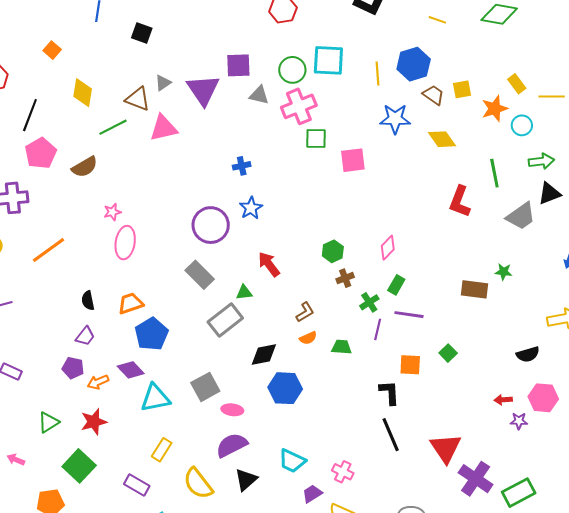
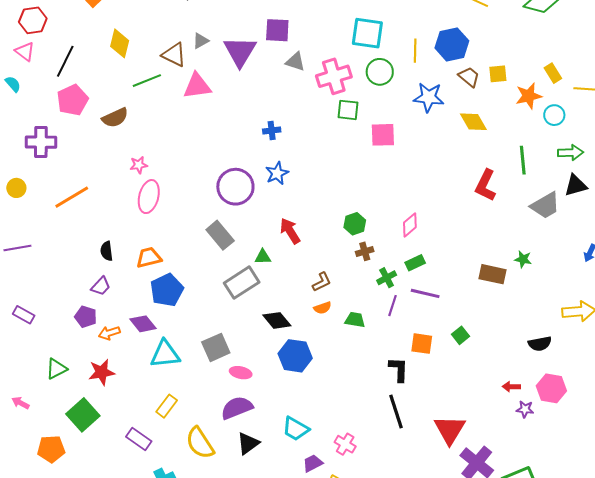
green circle: (292, 70) -> (380, 72), moved
green rectangle: (396, 285) -> (415, 263), turned 30
black diamond: (264, 355) -> (277, 320), turned 56

